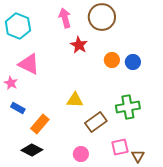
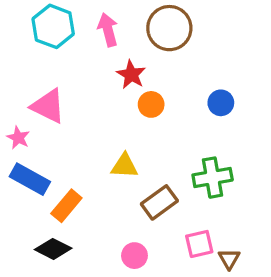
cyan hexagon: (18, 26) -> (53, 26), moved
orange circle: (112, 60) -> (151, 104), moved
blue rectangle: (18, 108) -> (30, 179), size x1.6

